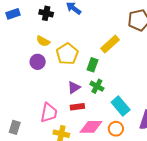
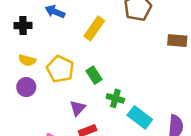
yellow rectangle: (110, 44) -> (94, 28), moved
green rectangle: (92, 65) -> (94, 75), turned -40
green cross: (97, 86) -> (115, 98), moved

